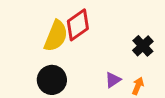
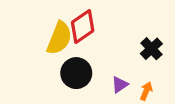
black circle: (52, 80) -> (76, 73), moved

